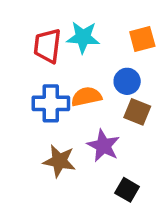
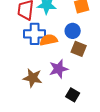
blue cross: (51, 103) -> (35, 34), moved
purple star: (103, 146) -> (59, 69), turned 30

